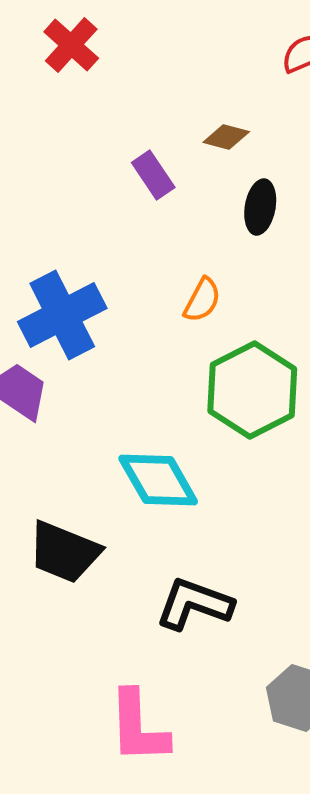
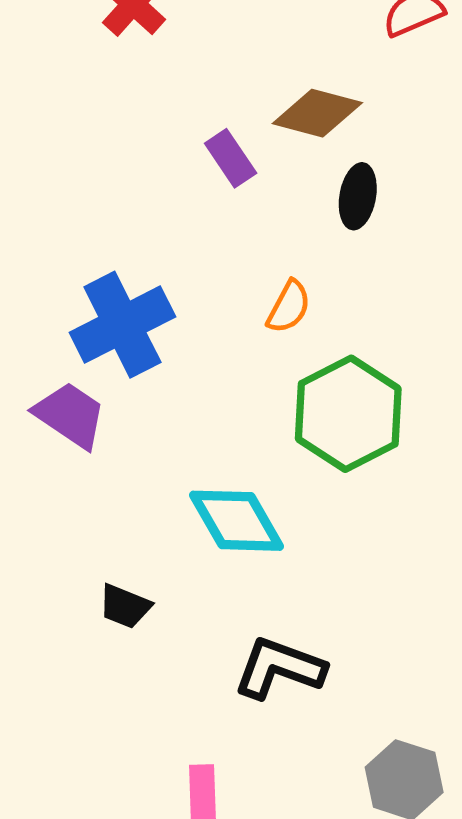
brown diamond: (226, 137) -> (317, 113), size x1.6
black trapezoid: (64, 552) -> (125, 606), size x0.6

